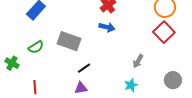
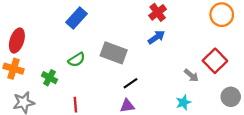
blue arrow: (107, 27) -> (156, 37), turned -49
red square: (164, 32) -> (215, 61), moved
gray arrow: (138, 61) -> (191, 75), turned -80

